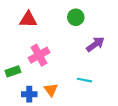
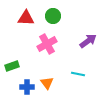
green circle: (76, 17) -> (53, 16), moved
pink cross: (39, 55) -> (47, 44), moved

